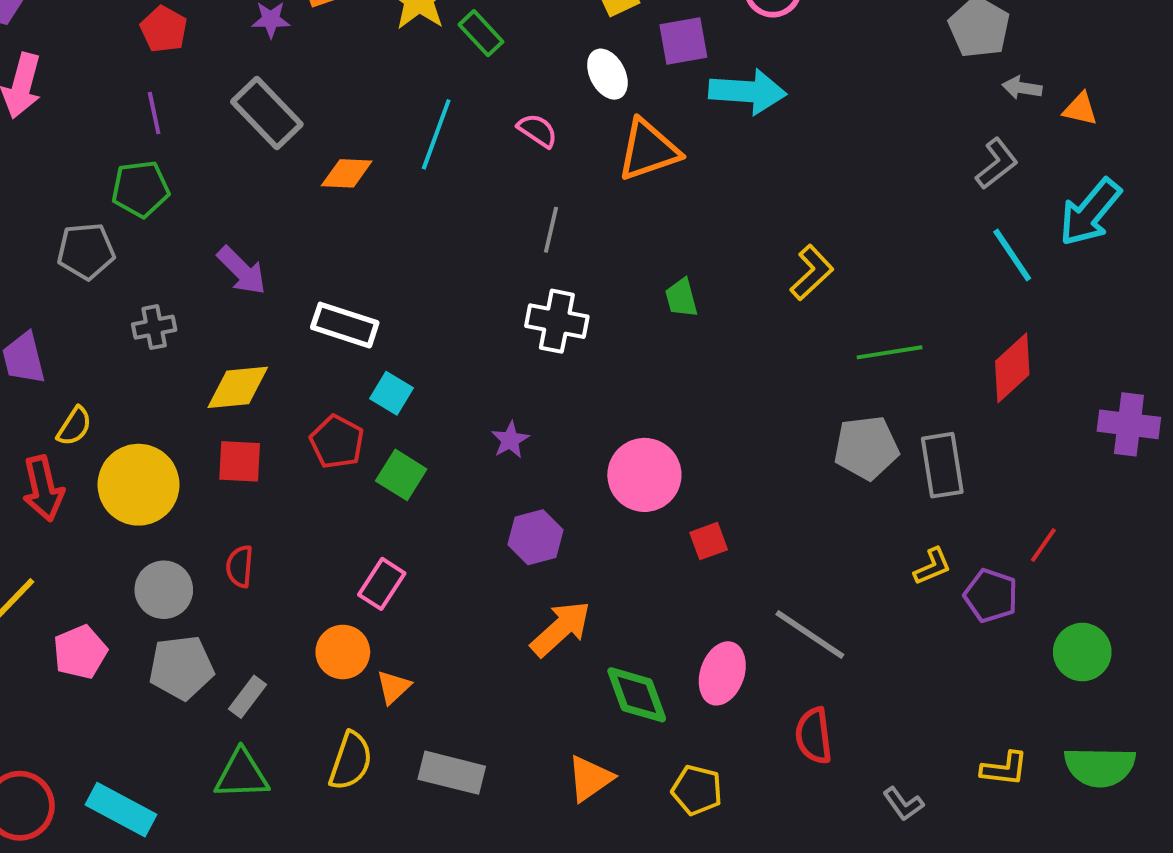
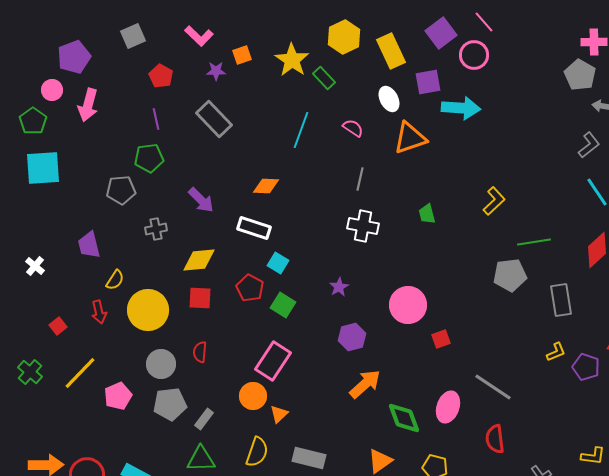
orange diamond: (347, 173) -> (266, 186), moved
gray pentagon: (866, 448) -> (510, 275), moved
red arrow: (43, 489) -> (99, 312), size x0.7
pink rectangle: (382, 584) -> (273, 361), size x1.5

